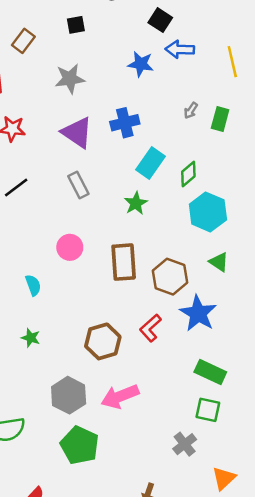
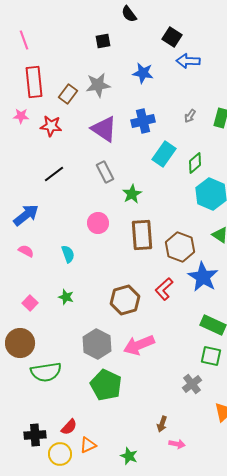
brown rectangle: (23, 41) -> (68, 94), moved
blue star: (141, 64) -> (143, 73), moved
gray arrow: (191, 110) -> (190, 116), moved
green star: (136, 203) -> (132, 194), moved

